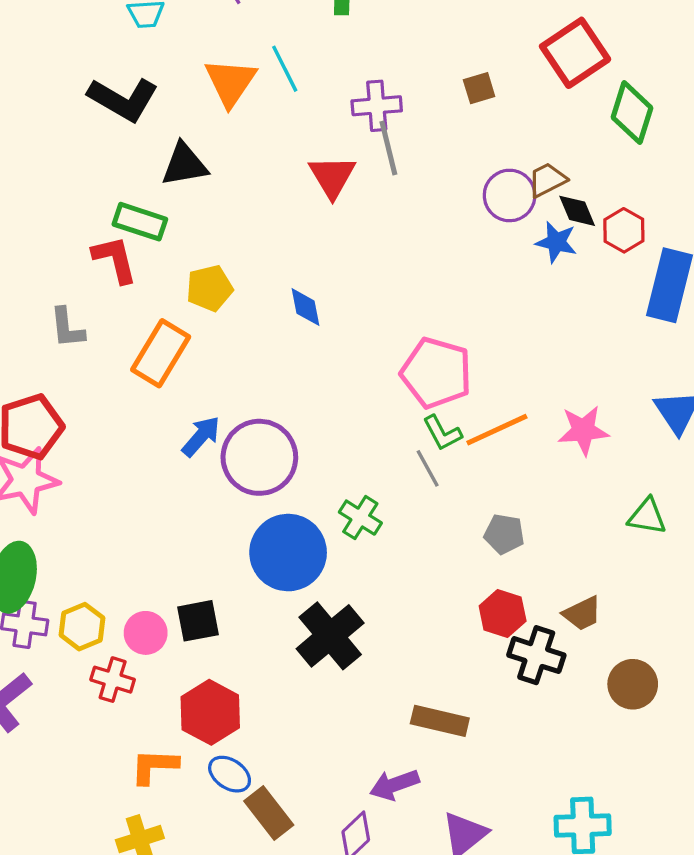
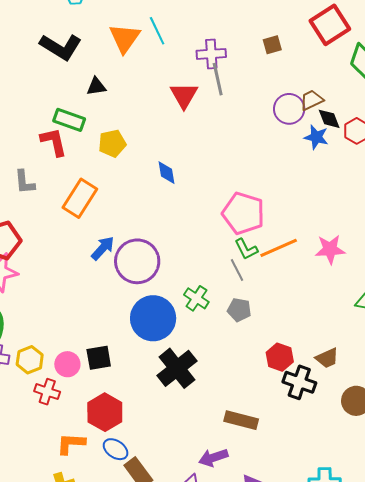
black triangle: (184, 165) -> (96, 86), size x0.7
yellow pentagon: (210, 288) -> (112, 143), moved
gray pentagon: (504, 534) -> (239, 310), moved

